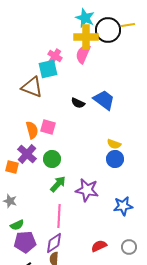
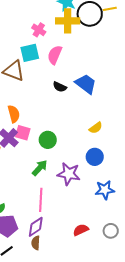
pink semicircle: (83, 54) -> (55, 55), moved
pink cross: (55, 56) -> (39, 30), moved
pink square: (48, 127) -> (23, 133), moved
yellow semicircle: (114, 144) -> (96, 128), turned -56
green circle: (52, 159) -> (48, 140), moved
blue circle: (115, 159) -> (95, 157), moved

